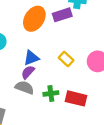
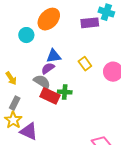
orange ellipse: (34, 19) -> (49, 19), moved
red rectangle: (76, 98) -> (50, 96), moved

